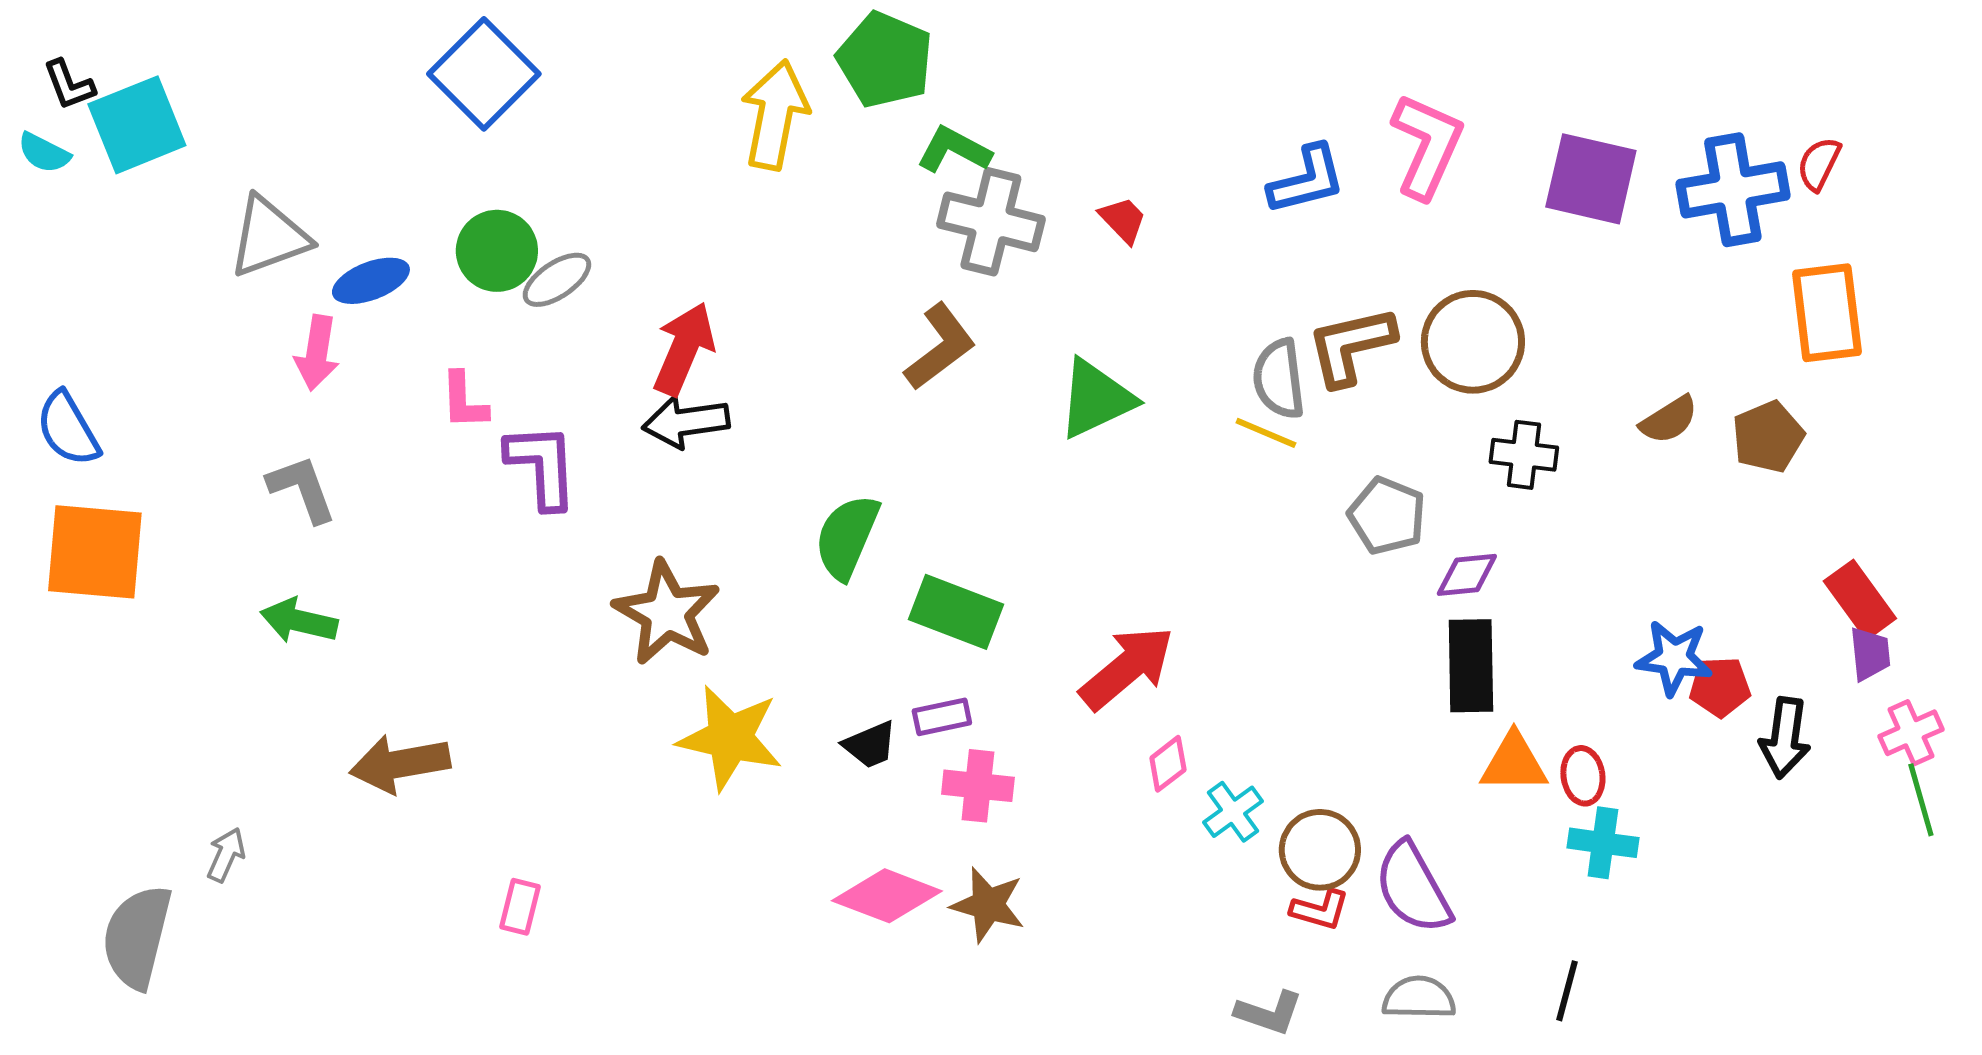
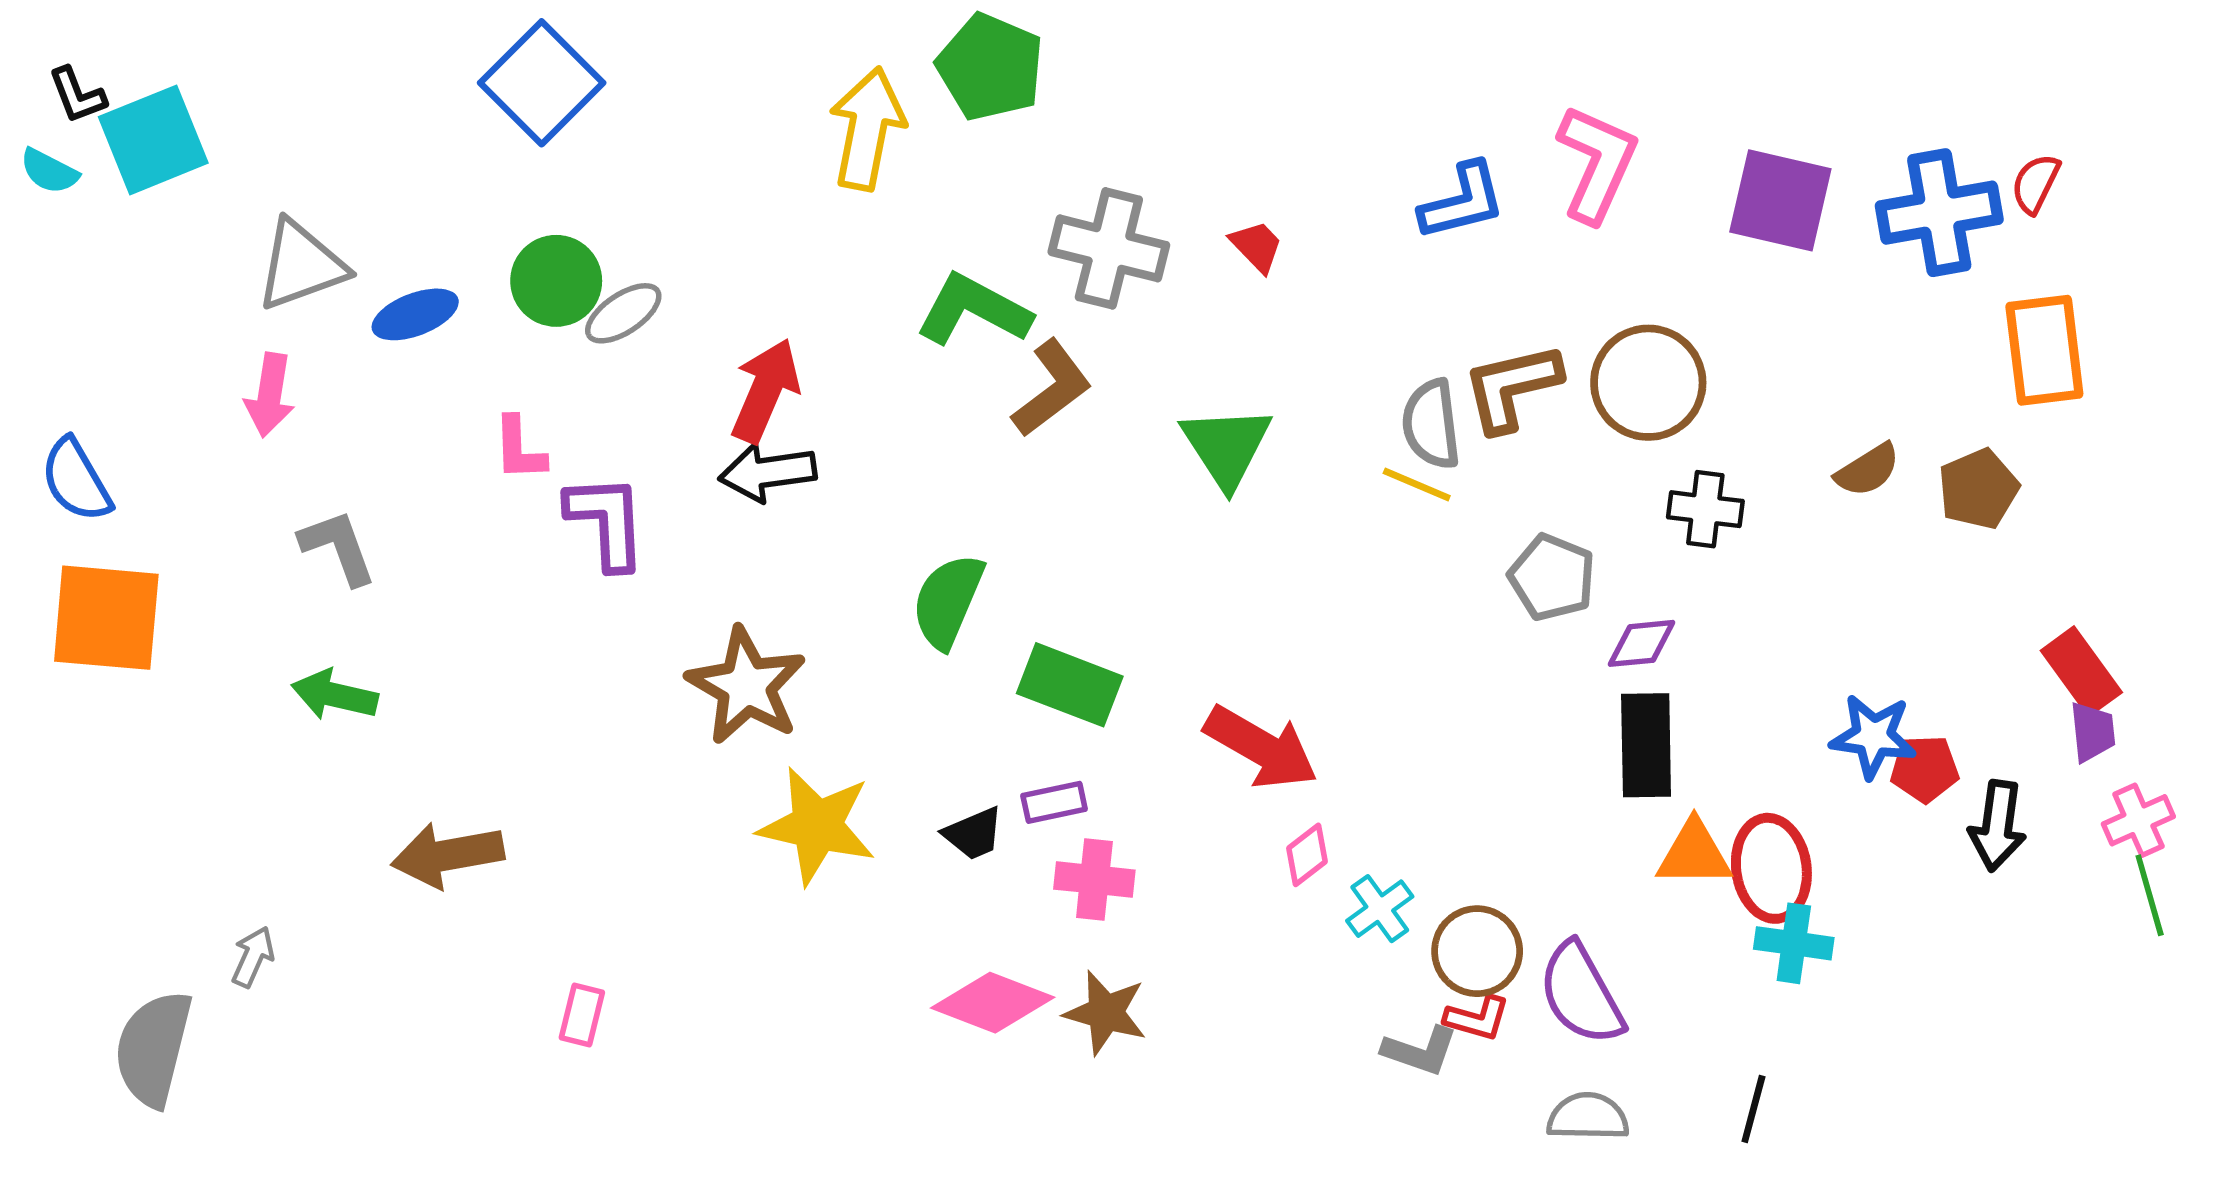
green L-shape: (954, 150) -> (974, 310), moved, size x1.4
pink arrow: (317, 353) -> (270, 395), moved
green triangle: (1096, 399) -> (1226, 446), turned -38
red arrow: (1127, 668) -> (1261, 747), turned 70
red ellipse: (1583, 776) -> (1771, 868), size x1.6
gray L-shape: (1269, 1013) -> (1420, 1051), moved

